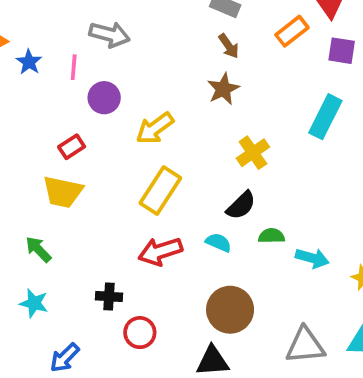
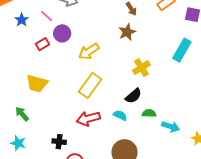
blue star: (29, 62) -> (22, 20), moved
pink line: (74, 67) -> (46, 16), turned -56
red rectangle: (72, 147) -> (42, 44), moved

